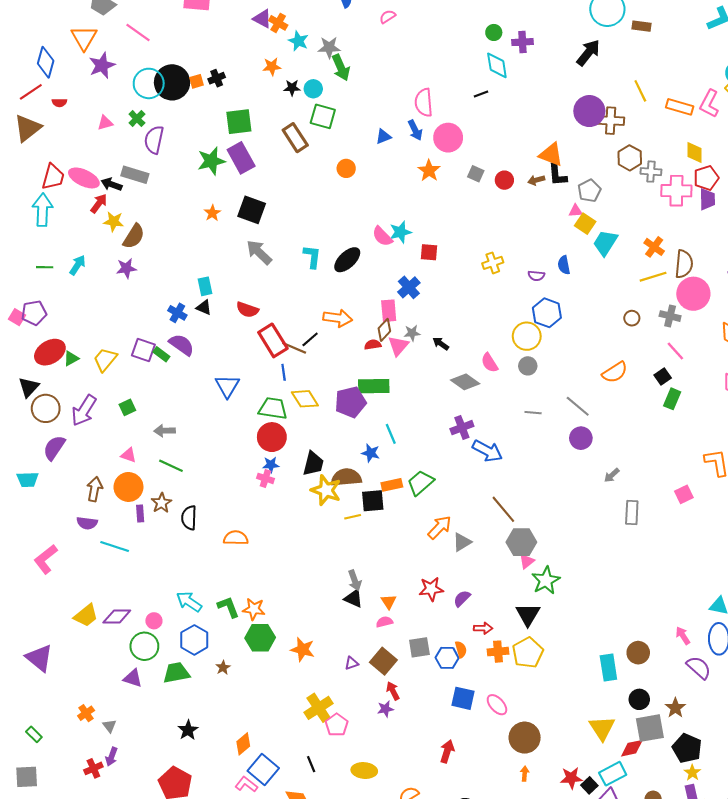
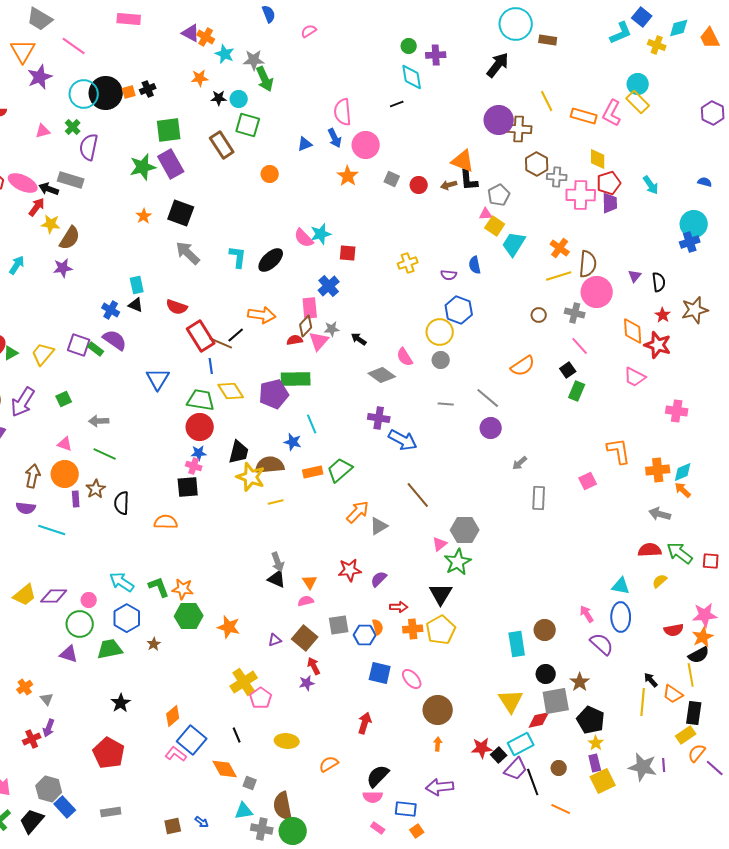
purple cross: (462, 428) -> (379, 418), turned 30
black square: (373, 501) -> (188, 487), moved
gray hexagon: (521, 542) -> (465, 530), moved

